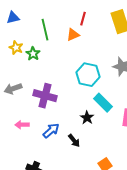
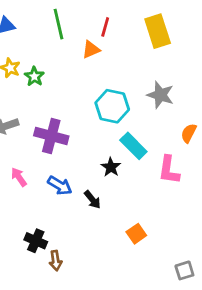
green line: (45, 30) -> (58, 24), moved
pink arrow: (22, 125) -> (19, 177), turned 56
blue arrow: (51, 131) -> (60, 186), turned 72

